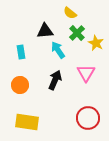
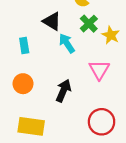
black triangle: (45, 31) -> (52, 21), turned 36
black arrow: (55, 80) -> (63, 91), moved

